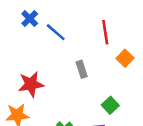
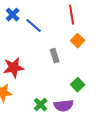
red line: (105, 32) -> (72, 15), moved
orange square: (125, 58) -> (78, 41), moved

